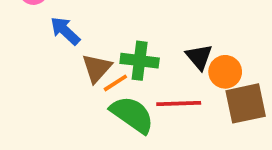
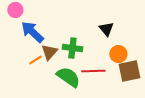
blue arrow: (65, 31) -> (32, 32), size x1.4
black triangle: (199, 57) -> (106, 29), moved
orange line: (115, 83) -> (35, 60), moved

